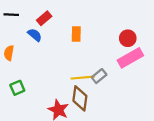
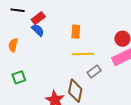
red rectangle: (44, 18) -> (38, 18), moved
yellow line: (83, 78) -> (83, 54), moved

